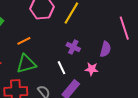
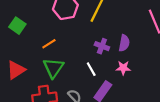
purple semicircle: (105, 49) -> (124, 43), moved
green triangle: (26, 64) -> (53, 68), turned -35

